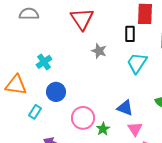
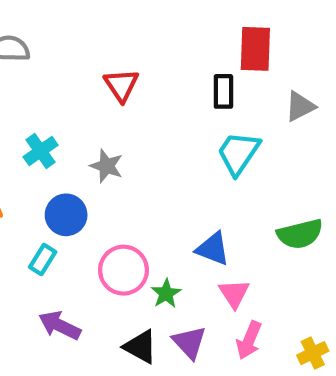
red triangle: (82, 19) -> (121, 85), moved, size x0.7
gray star: (99, 51) -> (106, 166), moved
cyan rectangle: (35, 112) -> (43, 259), moved

